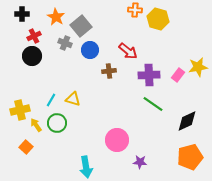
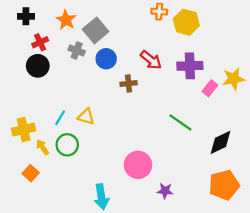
purple cross: (149, 75) -> (190, 66), moved

